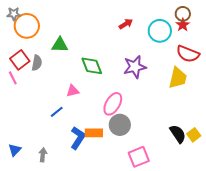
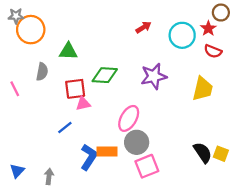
brown circle: (183, 14) -> (221, 13), moved
red semicircle: (188, 54) -> (213, 51), moved, size x0.7
red square: (20, 60) -> (75, 89), moved, turned 30
green diamond: (92, 66) -> (105, 75), turned -65
yellow square: (194, 135) -> (221, 154), turned -32
pink square: (139, 157) -> (147, 166), moved

